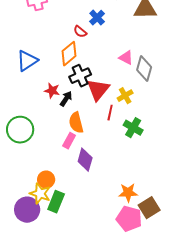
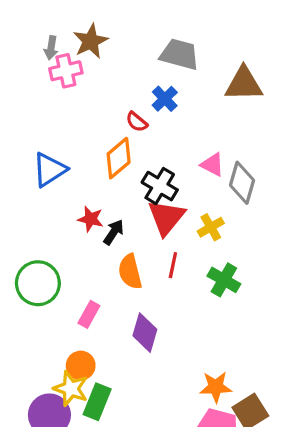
black cross: (80, 76) -> (160, 186), moved, turned -35
red line: (110, 113) -> (173, 265), moved
pink rectangle: (69, 141) -> (89, 314), moved

